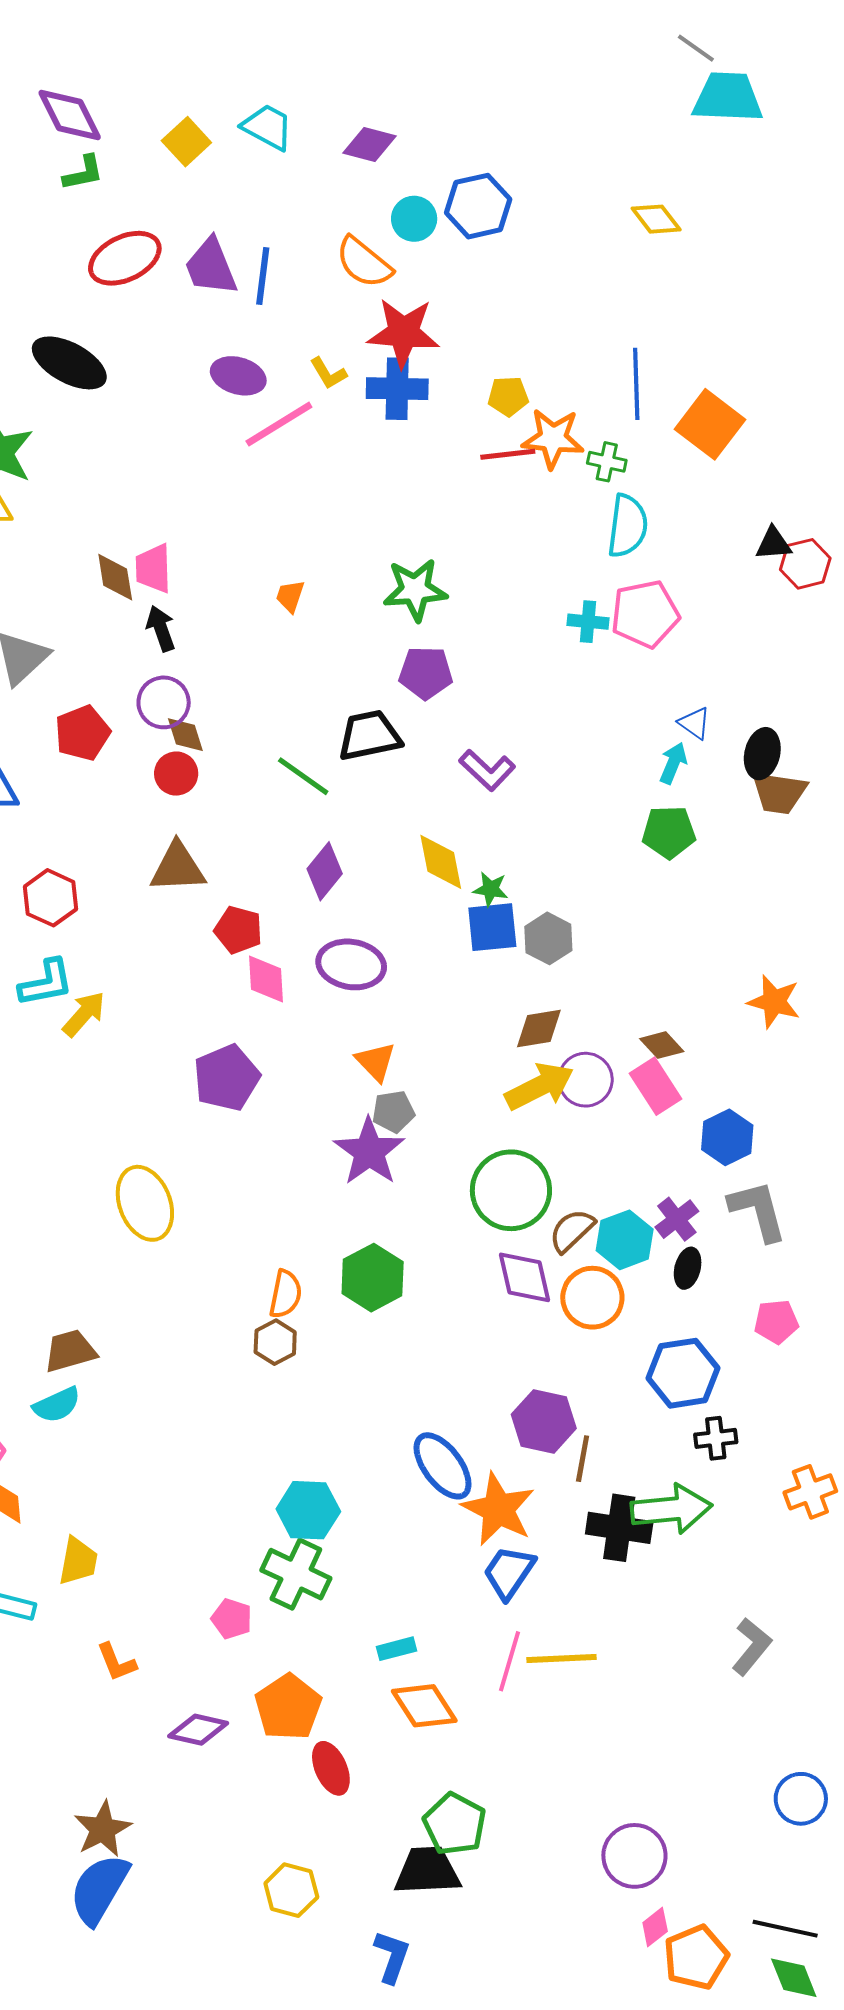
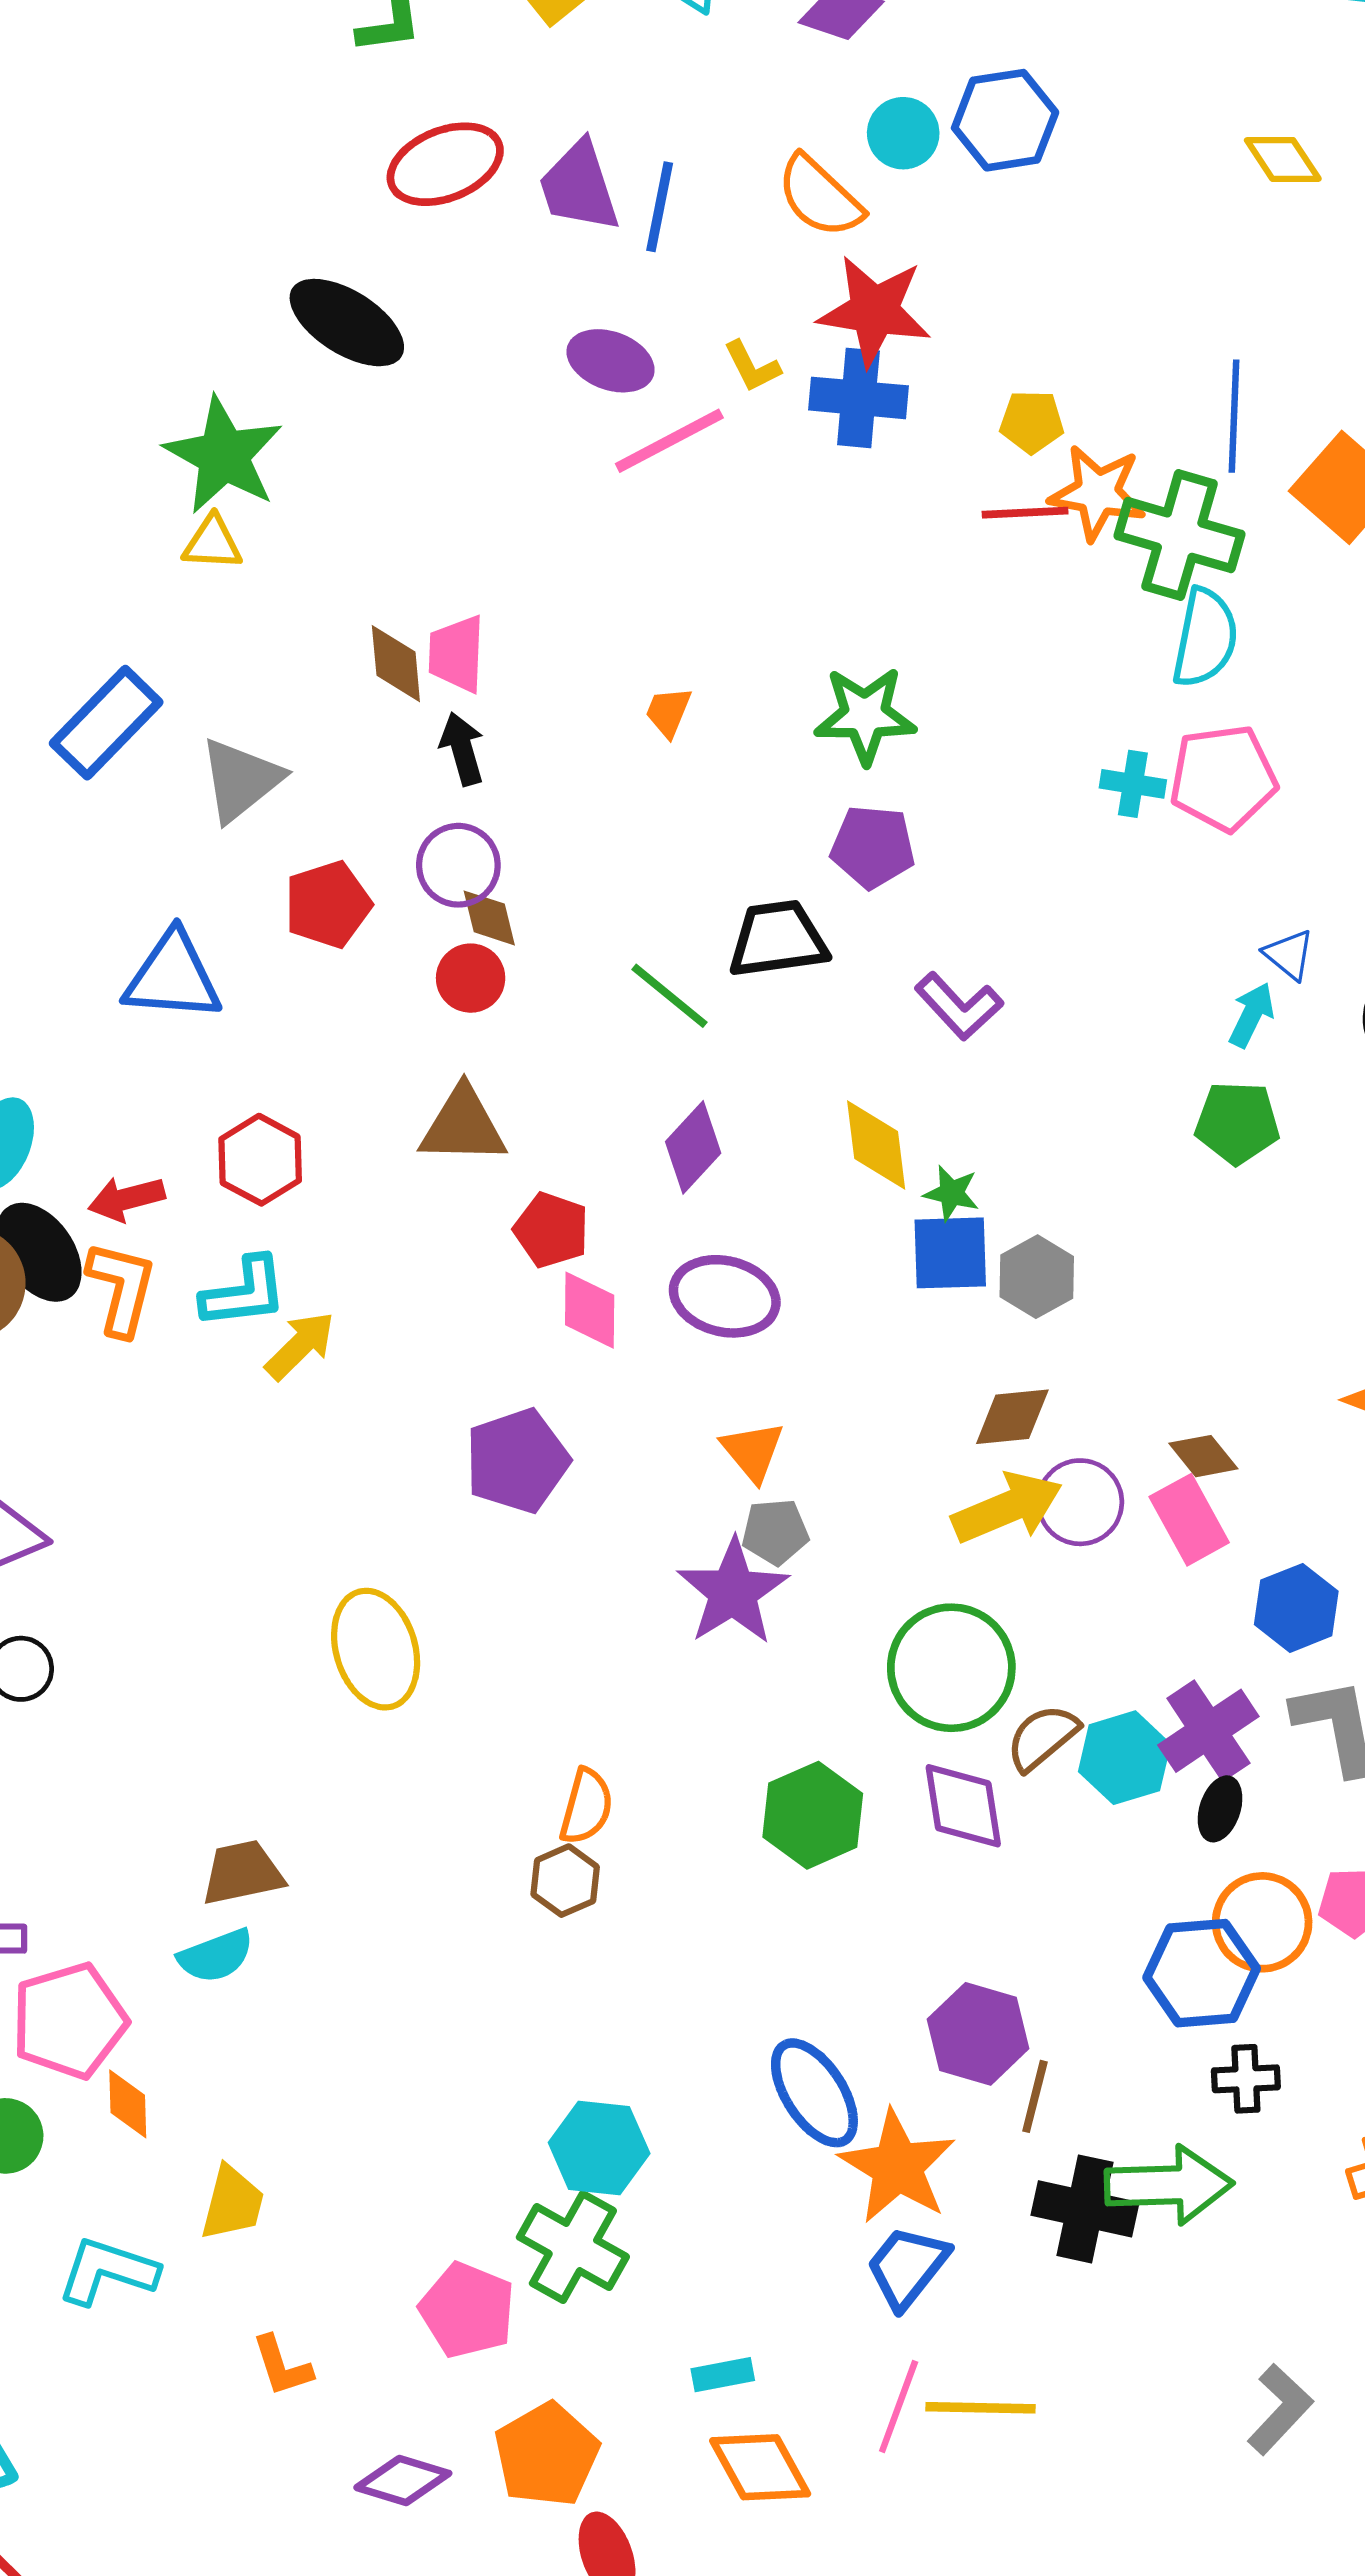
green cross: (607, 462) -> (1180, 535), size x2.0
purple cross: (677, 1219) -> (1208, 1731), size x1.4
green hexagon: (373, 1278) -> (813, 1815), moved
orange circle: (592, 1298) -> (1262, 1922), moved
pink pentagon: (232, 1619) -> (467, 2310), size x1.5

